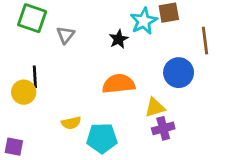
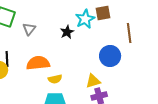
orange semicircle: (119, 84) -> (38, 63), moved
yellow semicircle: (71, 123) -> (55, 79), moved

